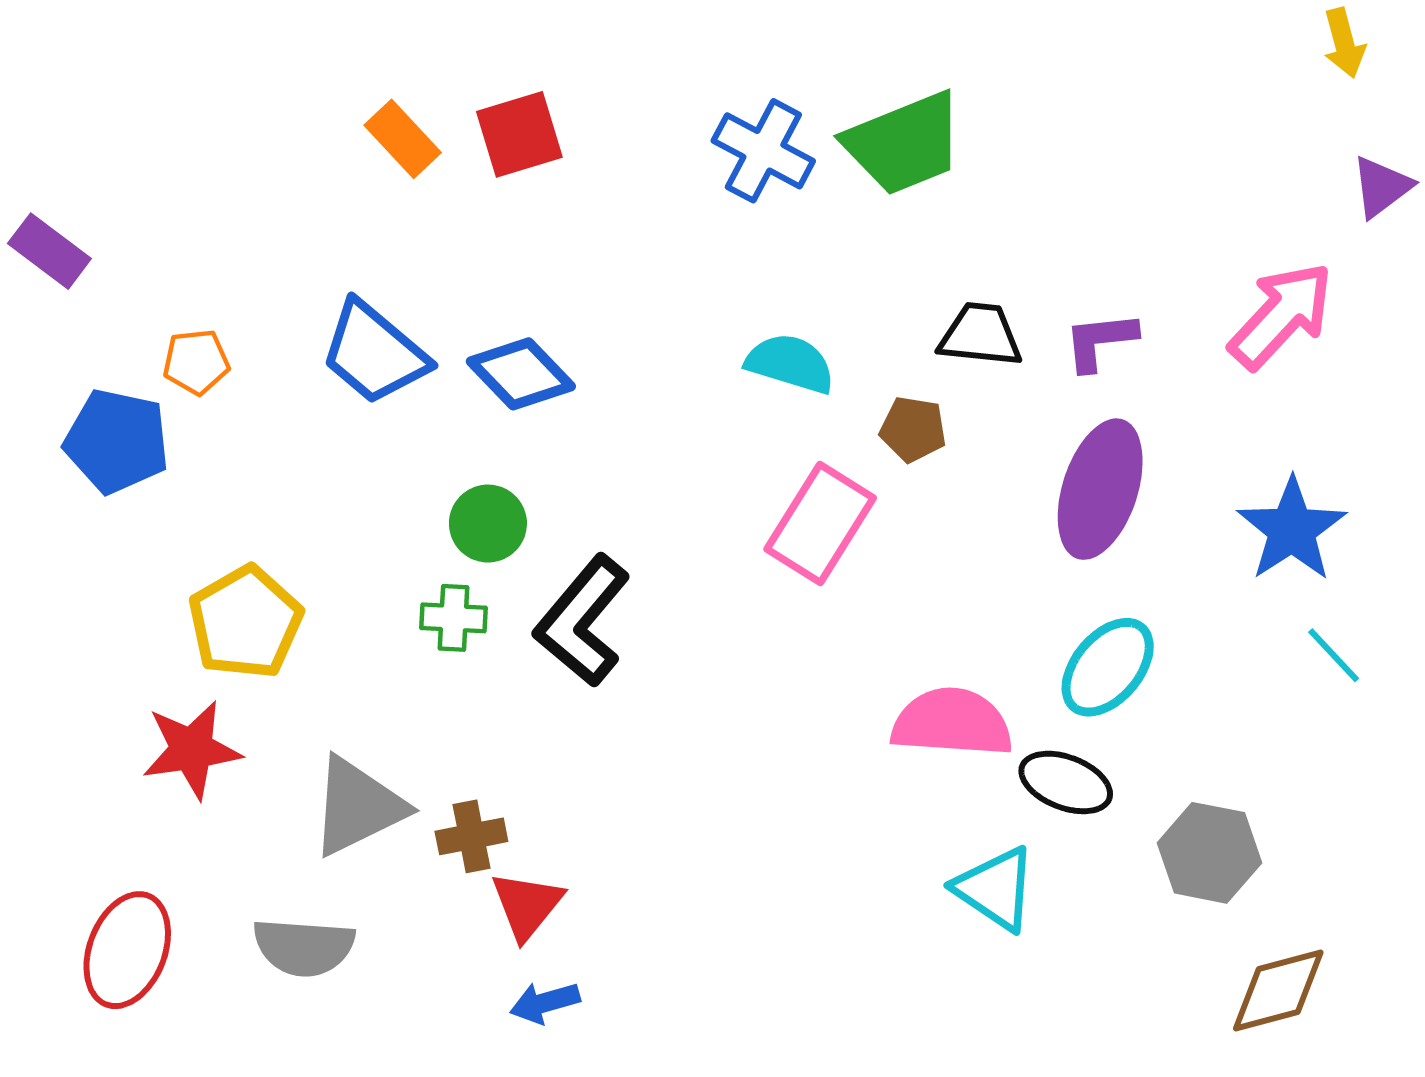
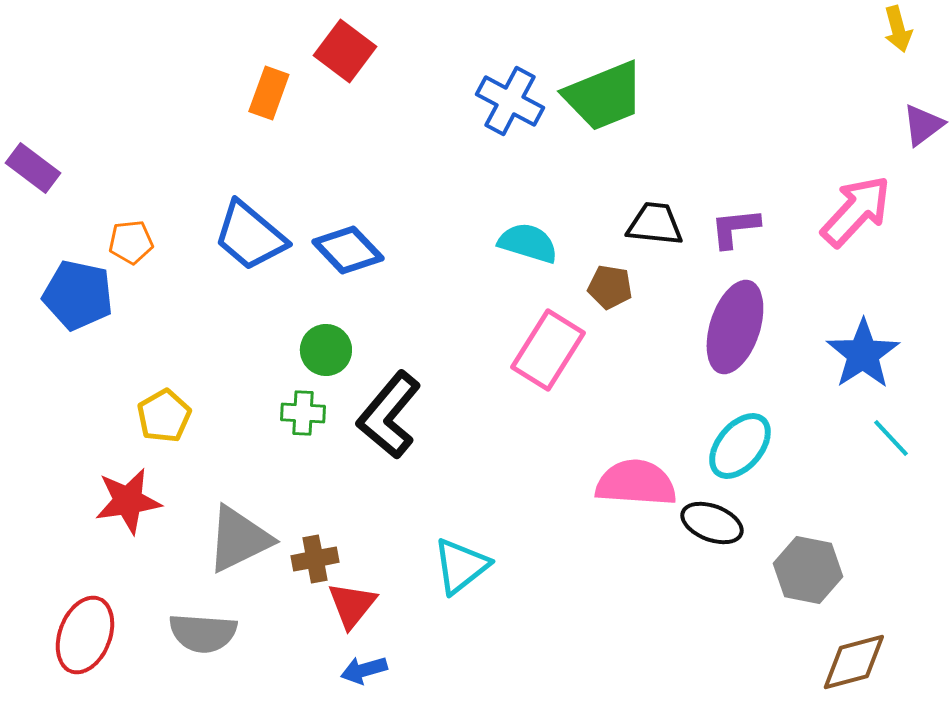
red square: (519, 134) -> (345, 51), moved, turned -36
orange rectangle: (403, 139) -> (269, 93), turned 63
yellow pentagon: (245, 622) -> (164, 416), size x0.7
cyan triangle: (995, 889) -> (461, 566), moved, turned 48

